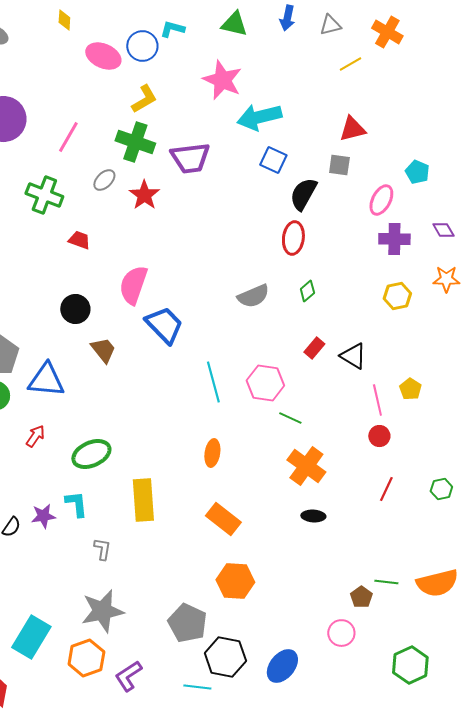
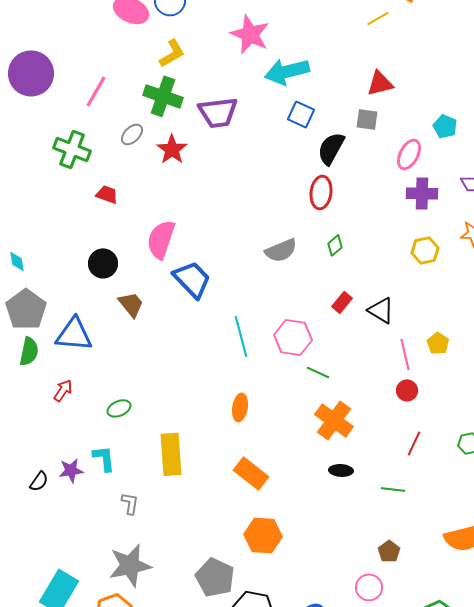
green ellipse: (91, 454) -> (119, 408), size x0.6
green line: (386, 582) -> (393, 489), moved

